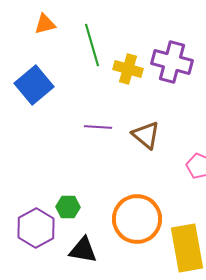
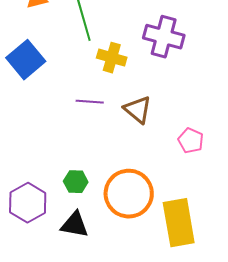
yellow cross: (128, 69) -> (112, 58), moved
green hexagon: (68, 207) -> (76, 182), moved

